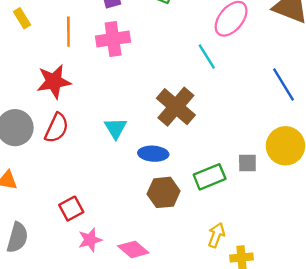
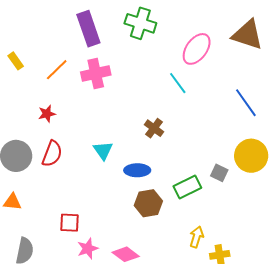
orange line: (68, 32) -> (57, 70), turned 50
red star: (54, 82) -> (47, 114), size x0.6
brown cross: (176, 107) -> (154, 128), size x0.6
gray square: (247, 163) -> (219, 173), turned 30
red square: (71, 209) -> (69, 223), turned 35

